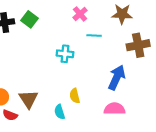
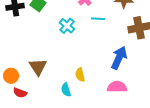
cyan cross: (65, 54) -> (67, 26), moved, turned 35
brown triangle: (28, 99) -> (38, 67), moved

